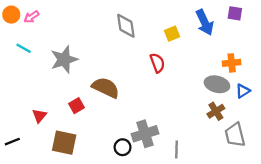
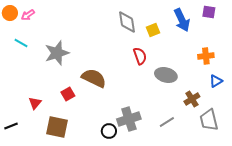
gray diamond: (126, 26) -> (127, 22), moved
gray ellipse: (217, 84) -> (166, 75), moved
gray line: (177, 149) -> (167, 122), moved, turned 56

